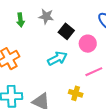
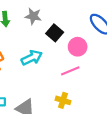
cyan arrow: (57, 58) -> (32, 58), moved
pink line: (94, 72) -> (70, 71), moved

